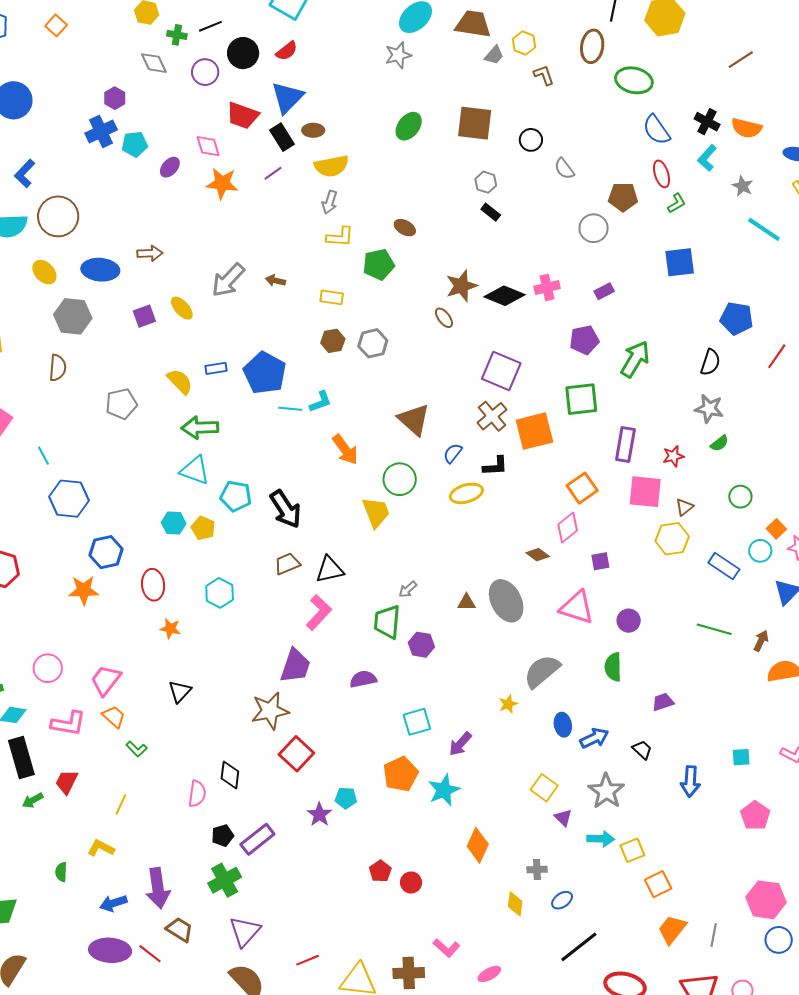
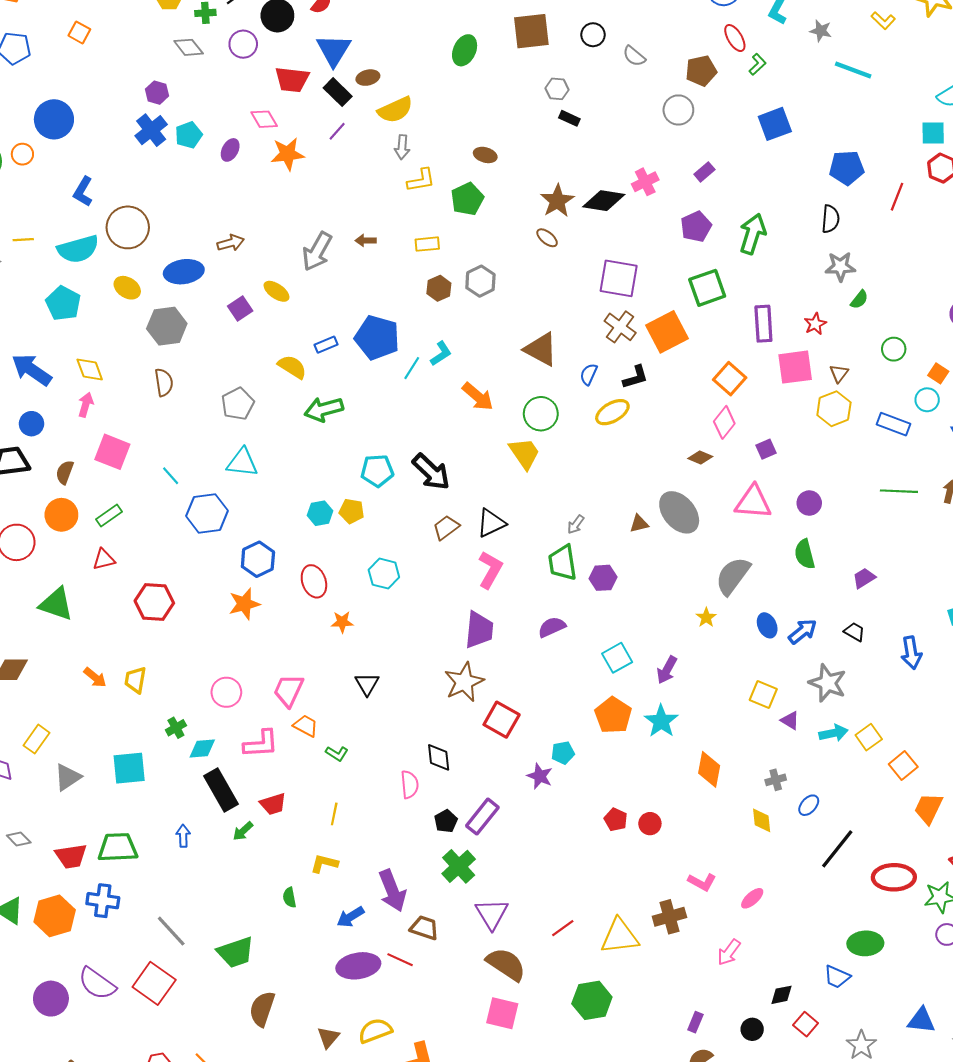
cyan line: (290, 409) -> (412, 368), turned -50
cyan triangle: (195, 470) -> (242, 463), moved
red trapezoid: (66, 782) -> (273, 804), turned -120

